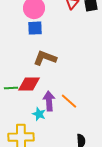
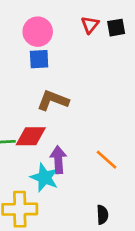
orange line: (69, 101) -> (106, 160), moved
cyan star: (39, 114) -> (45, 178), size x1.5

